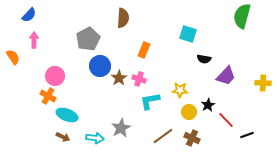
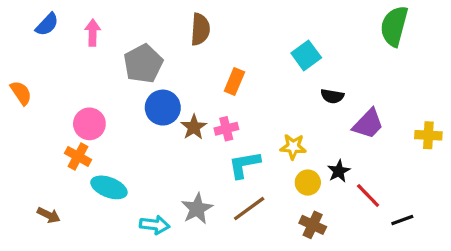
cyan square: (188, 34) -> (306, 55), turned 36
pink arrow: (34, 40) -> (93, 33), moved
pink cross: (139, 79) -> (226, 129), turned -32
brown line: (163, 136) -> (249, 209), moved
brown arrow: (63, 137) -> (49, 215), moved

